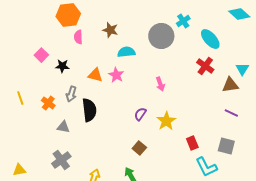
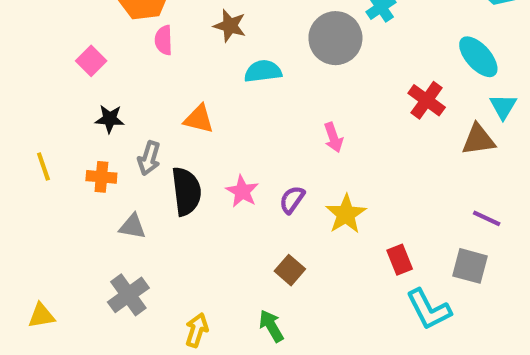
cyan ellipse: (210, 39) -> (478, 57), moved
pink square: (41, 55) -> (91, 61), moved
black star: (62, 66) -> (110, 119), moved
pink star: (116, 75) -> (242, 191), moved
orange cross: (48, 103) -> (101, 177), turned -32
purple line: (231, 113) -> (487, 218), moved

